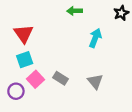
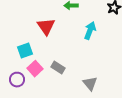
red triangle: (24, 34) -> (46, 27), moved
gray triangle: (95, 81) -> (90, 84), moved

